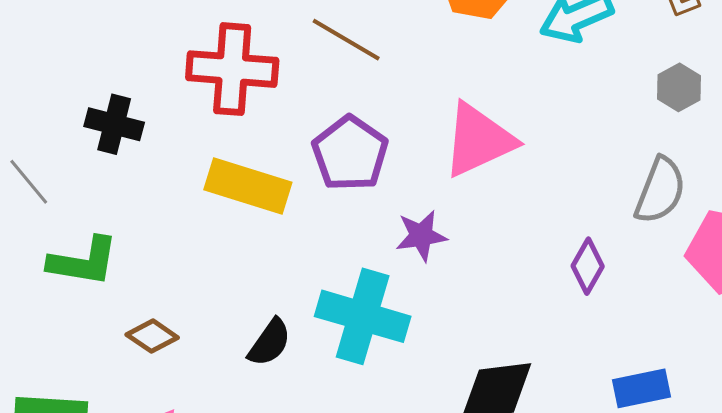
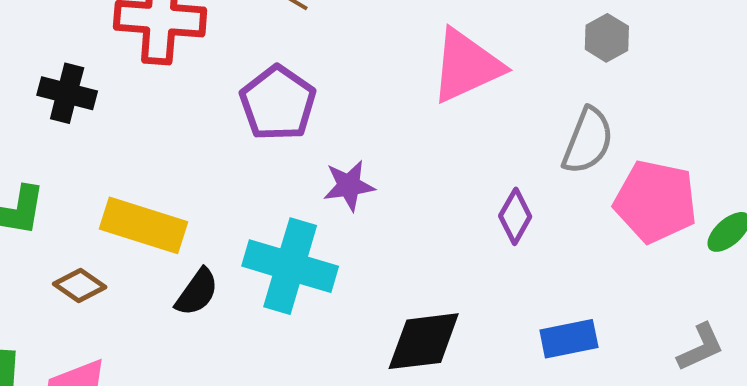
black cross: (114, 124) -> (67, 93), moved
pink triangle: (479, 140) -> (466, 66), moved
yellow rectangle: (248, 186) -> (143, 225), moved

